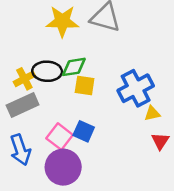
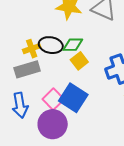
yellow square: (85, 85) -> (79, 61), turned 36
blue square: (84, 131) -> (73, 98), size x1.6

